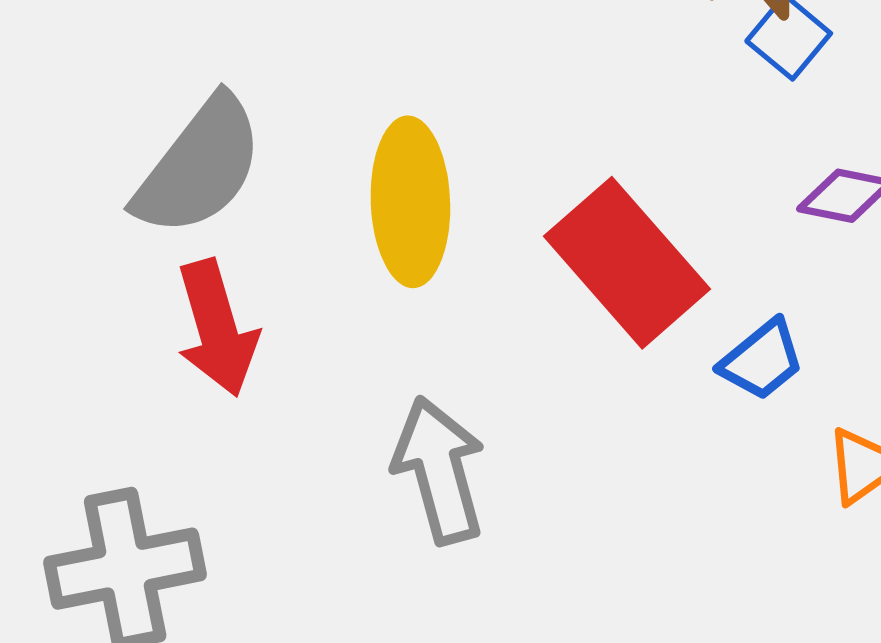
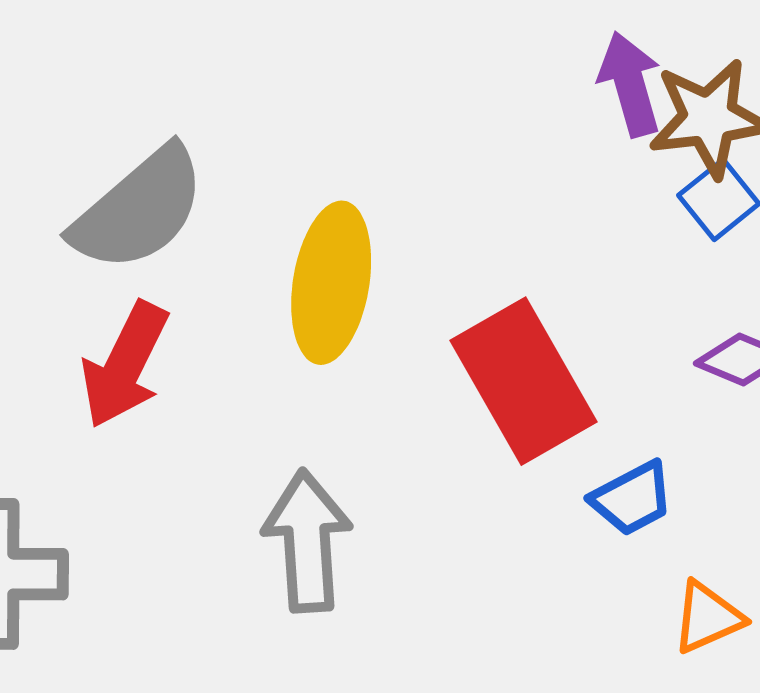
red arrow: (217, 328) -> (125, 365), turned 31

